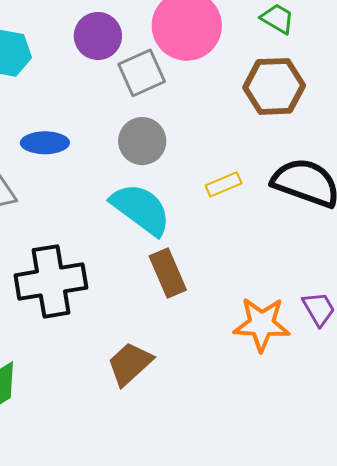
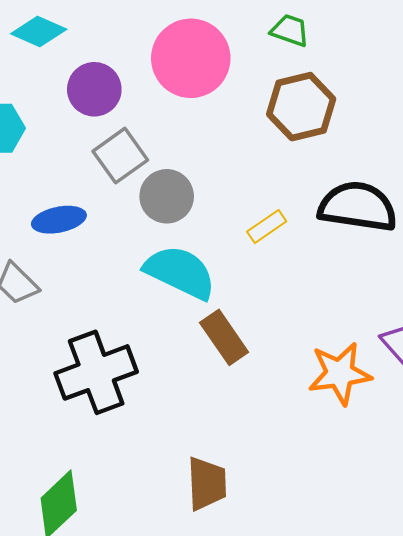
gray square: (142, 73) -> (120, 156), moved
brown trapezoid: (130, 364) -> (207, 484), moved, turned 141

